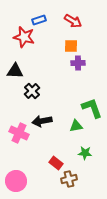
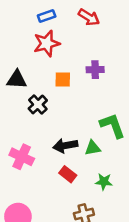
red star: (24, 37) -> (47, 43), moved, turned -30
orange square: (71, 46) -> (63, 80), moved
black arrow: (42, 121) -> (65, 146), moved
red rectangle: (56, 163) -> (68, 174), moved

